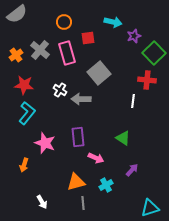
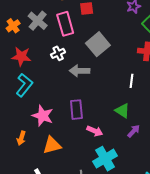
white cross: (60, 90) -> (58, 53), moved, turned 32
white line: (133, 101) -> (132, 81), moved
purple arrow: (132, 170) -> (134, 131), moved
orange triangle: (76, 182) -> (52, 145), moved
cyan cross: (106, 185) -> (105, 159), size x1.6

